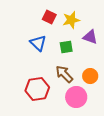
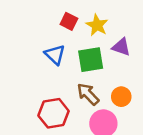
yellow star: (71, 20) -> (97, 25), turned -30
green square: (66, 47) -> (91, 60), size x1.5

